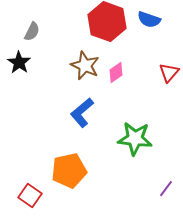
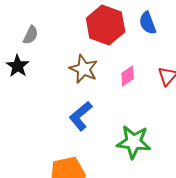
blue semicircle: (149, 20) -> (148, 23), turned 50
pink diamond: (116, 73) -> (128, 76), moved

